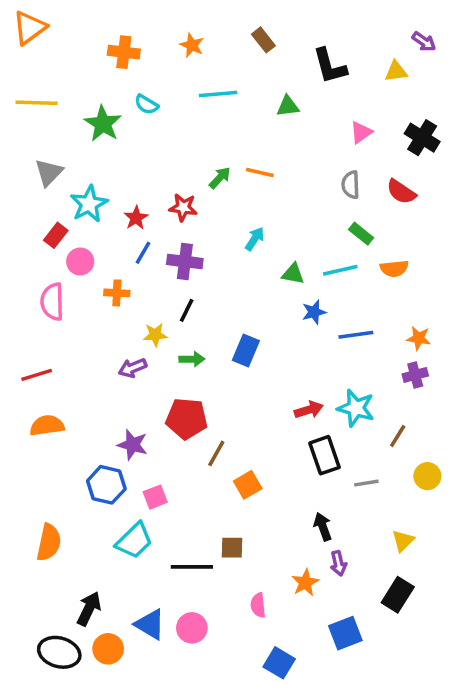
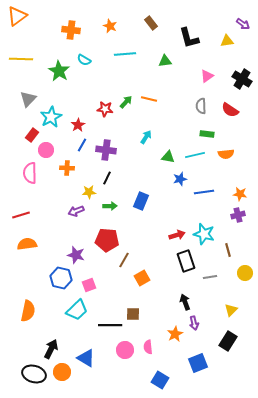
red star: (183, 207) -> (105, 109), moved
green rectangle: (361, 234) -> (207, 134), turned -32
brown line: (398, 436) -> (228, 250), turned -48
pink circle: (192, 628) -> (125, 350), moved

